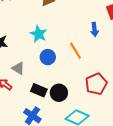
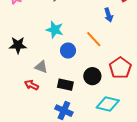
black circle: (59, 93) -> (92, 76), moved

